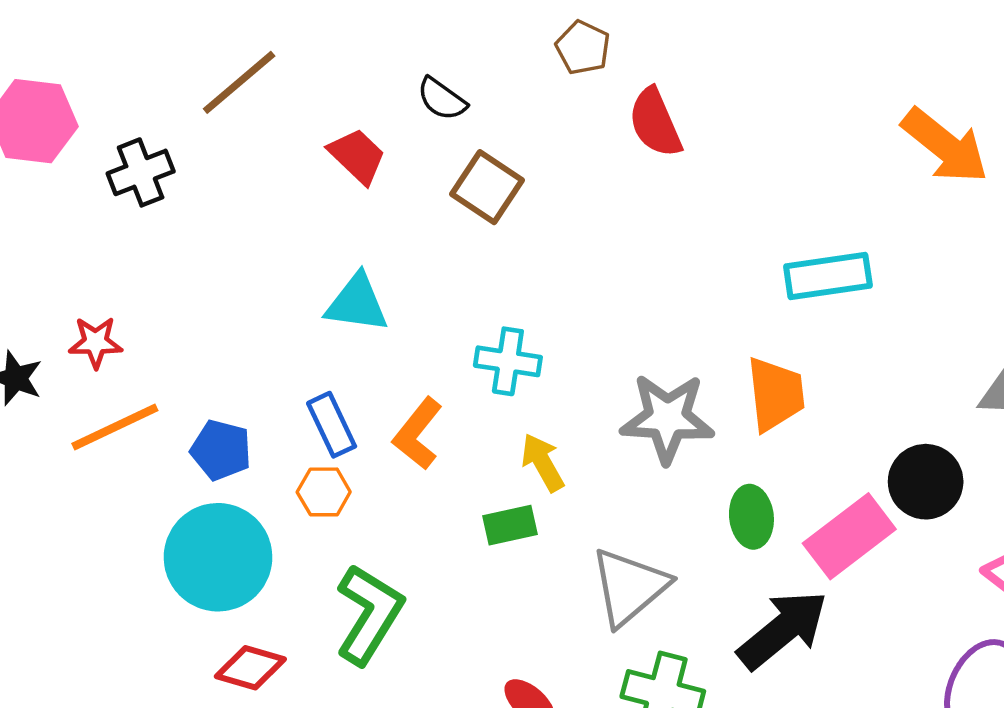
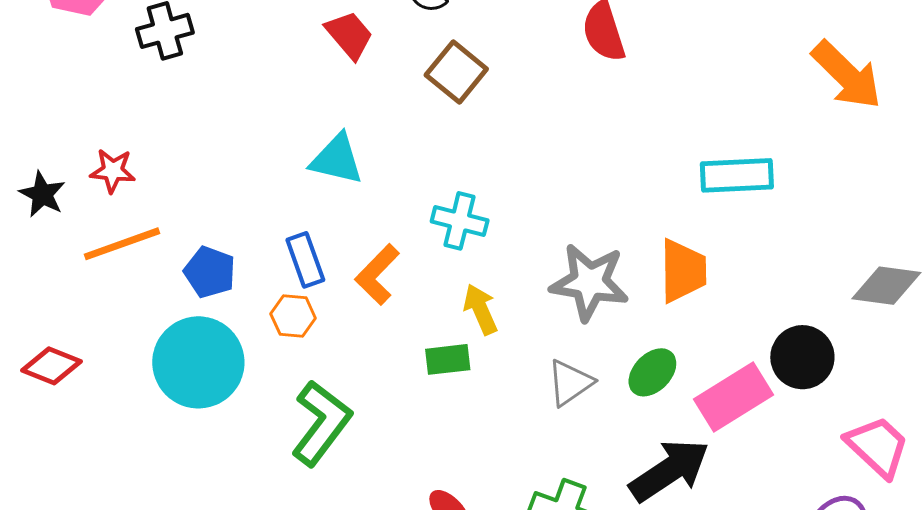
green ellipse: (751, 517) -> (652, 372), turned 45
gray triangle: (629, 587) -> (570, 383), moved, size x0.7
red diamond: (250, 668) -> (51, 366), moved

